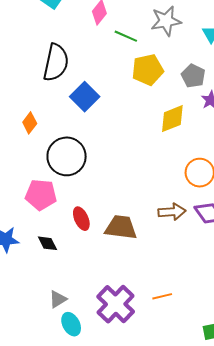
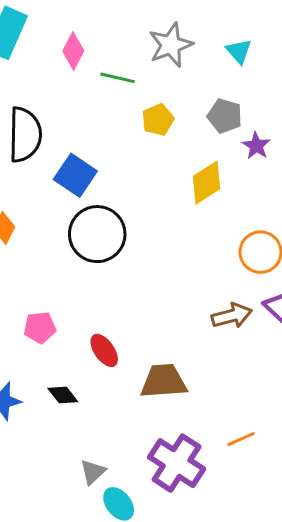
yellow pentagon: (148, 70) -> (158, 120), size x0.7
black circle: (67, 156) -> (97, 234), moved
pink pentagon: (41, 195) -> (40, 328), size x0.7
brown trapezoid: (121, 227) -> (164, 381), moved

